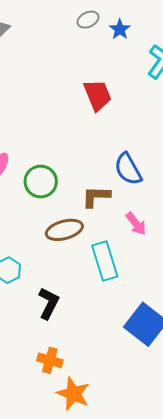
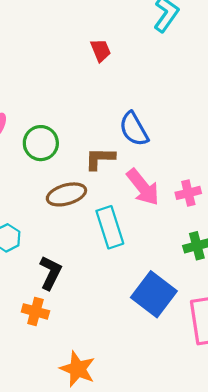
red trapezoid: (98, 95) -> (101, 50), size x0.7
pink arrow: (136, 224) -> (143, 187), size x1.5
orange cross: (50, 360) -> (35, 311), moved

